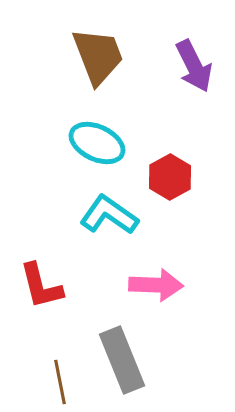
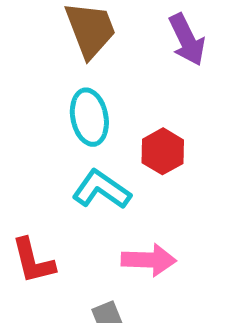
cyan ellipse: (97, 143) -> (89, 117), turned 54

